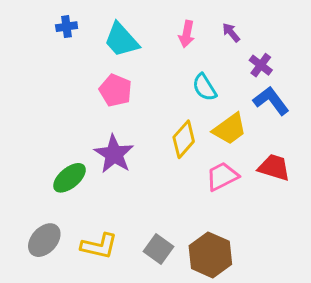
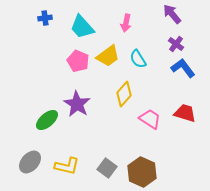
purple arrow: (231, 33) -> (172, 14), moved, size x1.5
yellow trapezoid: (230, 129) -> (108, 56), moved
pink trapezoid: (222, 176) -> (150, 119), turned 60

